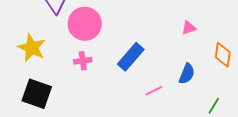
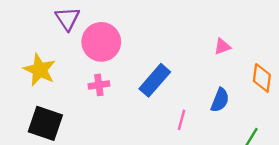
pink line: (154, 91) -> (182, 120), turned -48

